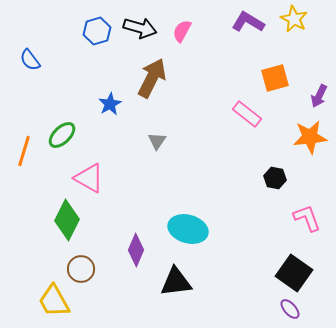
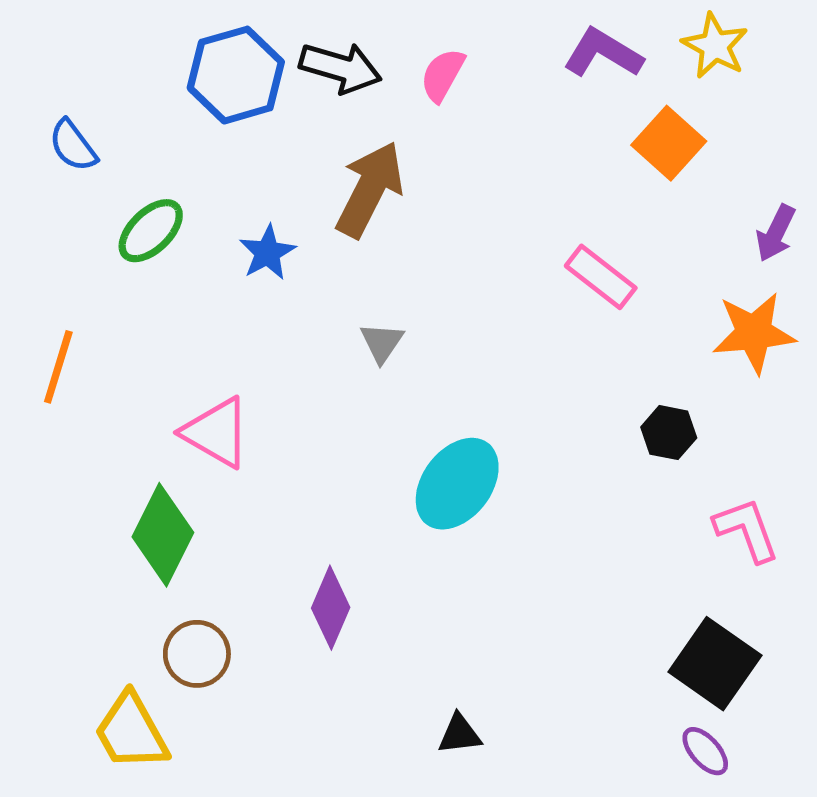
blue hexagon: (97, 31) -> (236, 75), size x1.4
orange square: (275, 78) -> (669, 143), moved, turned -32
green ellipse: (62, 135) -> (151, 231), moved
cyan ellipse: (188, 229) -> (457, 484), moved, turned -69
black triangle: (176, 282) -> (460, 734), moved, size x0.6

